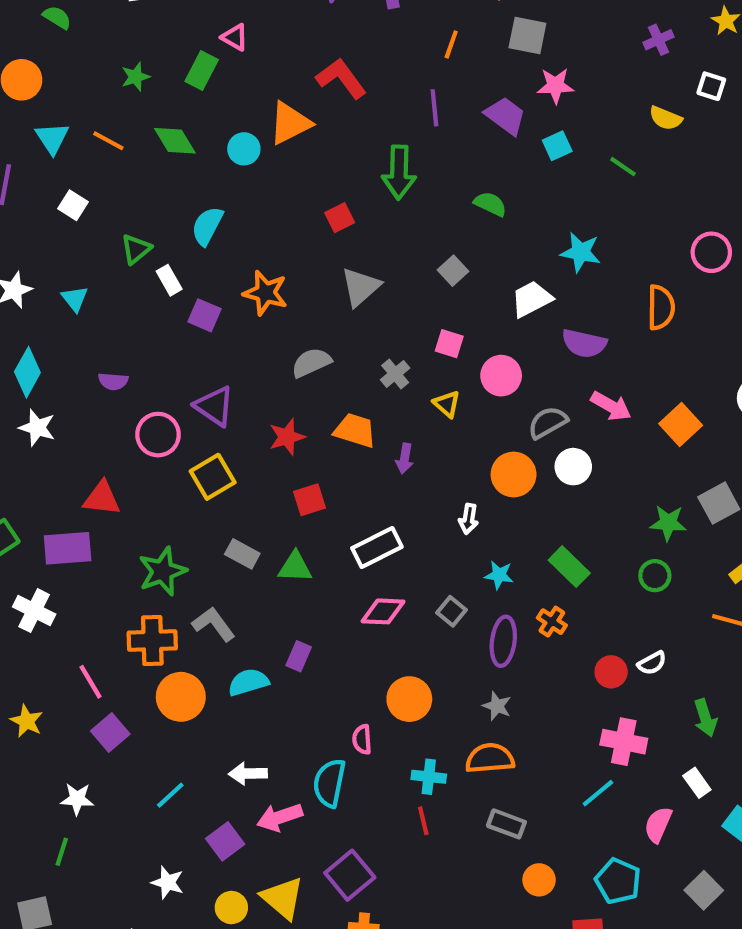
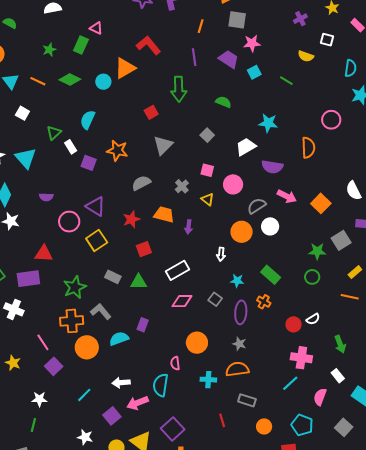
green diamond: (175, 141) -> (70, 79), turned -30
cyan triangle: (75, 299) -> (26, 158), size x1.6
red line: (423, 821) -> (222, 420), moved

